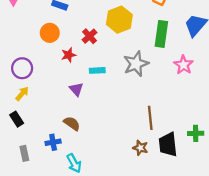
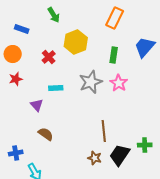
green rectangle: (161, 34) -> (114, 55), size x0.7
red star: (69, 55) -> (16, 79), moved
pink star: (183, 65) -> (119, 83), moved
brown semicircle: (72, 123) -> (46, 134), moved
black trapezoid: (168, 144) -> (120, 155), turned 40

